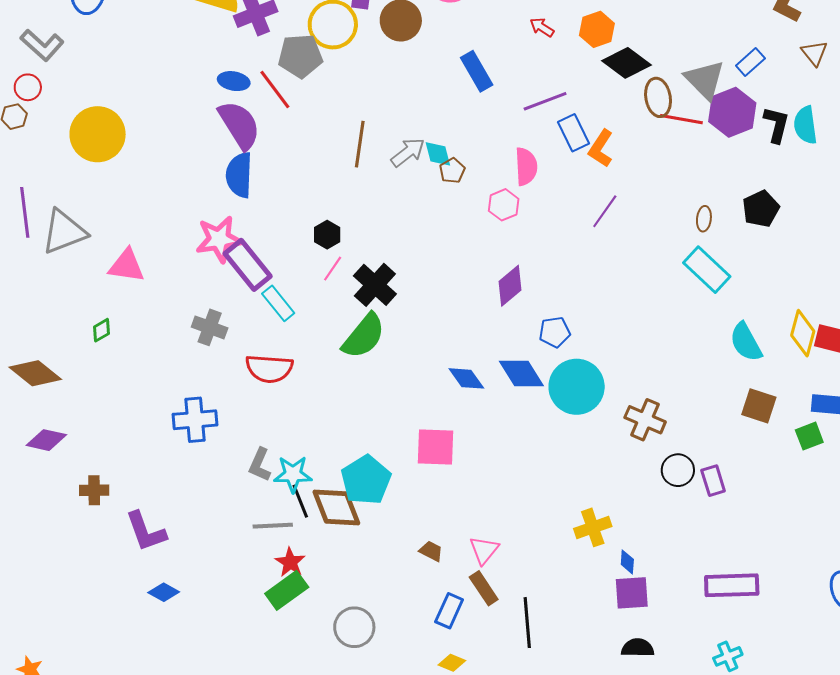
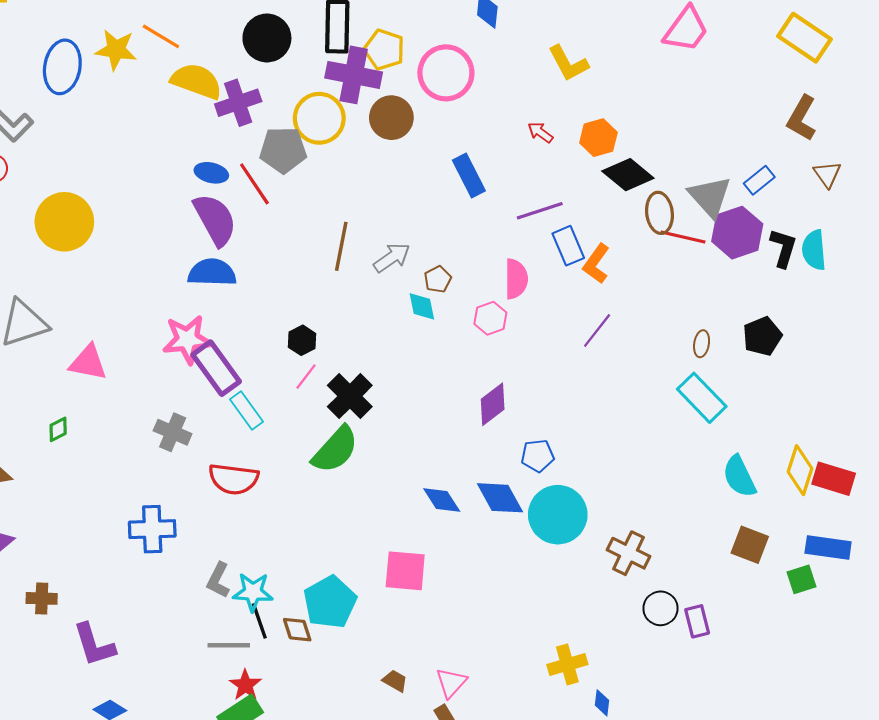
cyan diamond: (438, 154) -> (422, 306), moved
blue semicircle: (239, 175) -> (212, 273), turned 87
brown diamond: (336, 508) -> (297, 630), size x0.6

